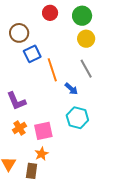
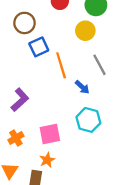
yellow circle: (86, 39) -> (85, 31), moved
purple L-shape: (16, 101) -> (20, 100), turned -110
orange cross: (19, 128) -> (16, 138), moved

